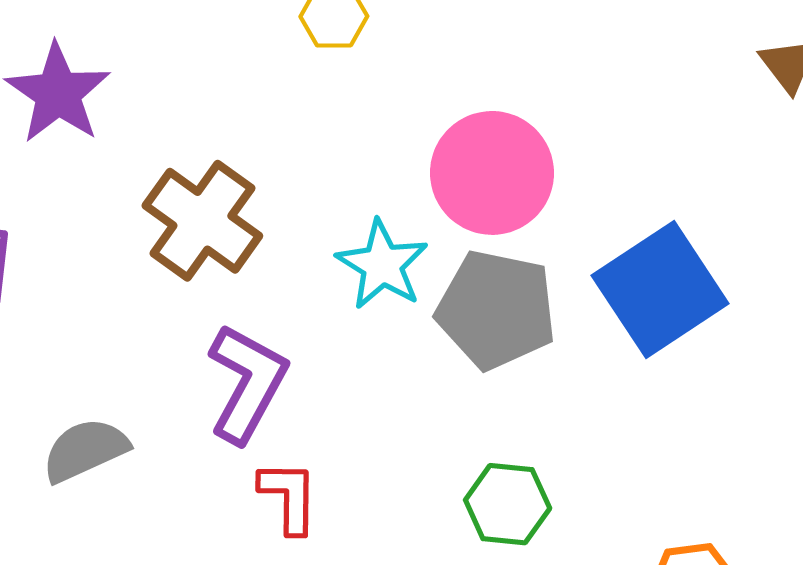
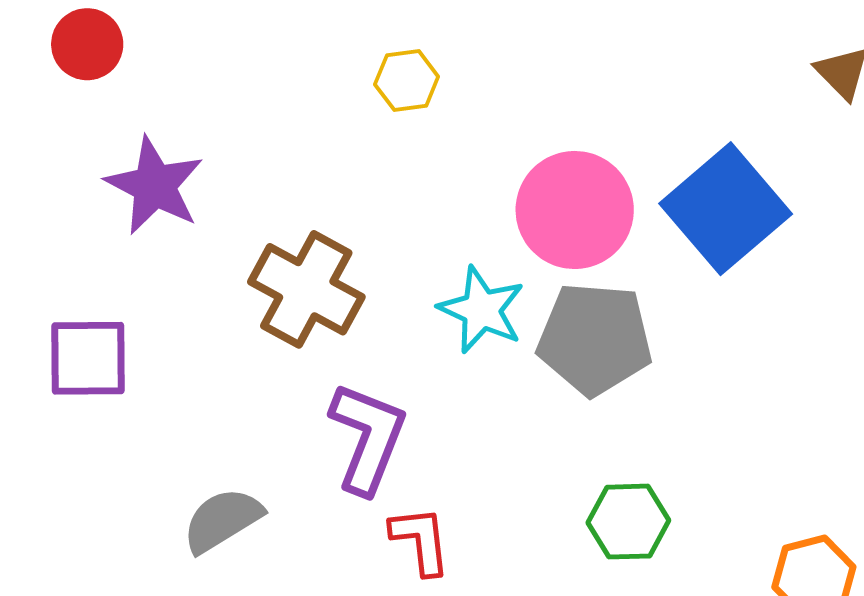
blue square: (660, 290) -> (726, 209), moved

